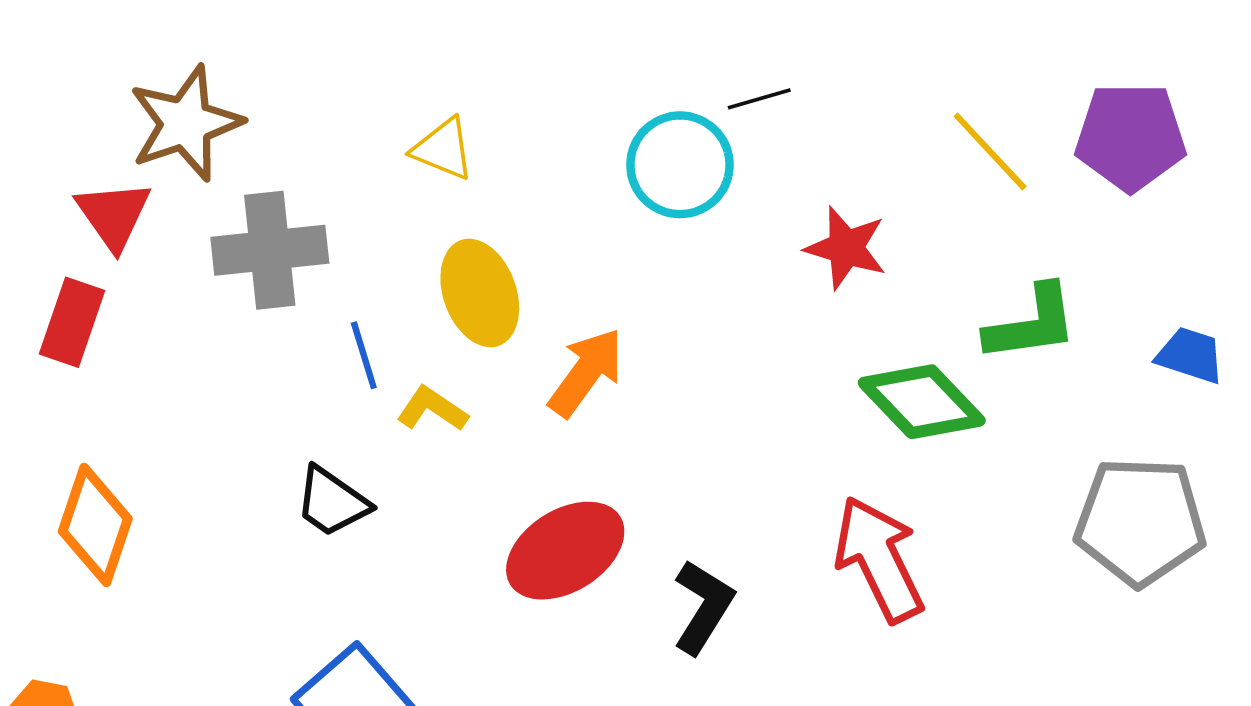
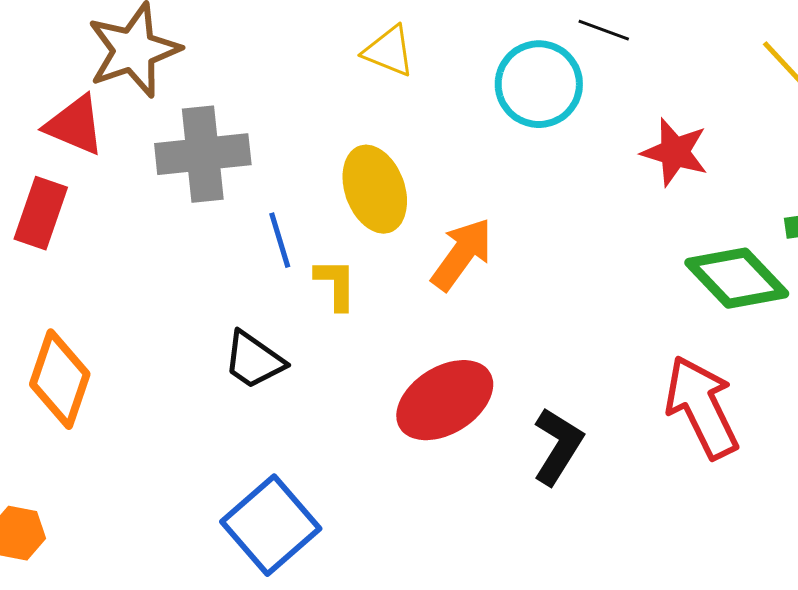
black line: (759, 99) -> (604, 30), turned 36
yellow triangle: (443, 149) -> (389, 51), moved
red triangle: (114, 215) -> (75, 125), turned -32
yellow L-shape: (432, 409) -> (336, 284), turned 56

